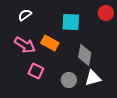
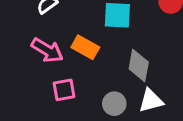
pink square: (36, 71) -> (64, 90), turned -35

